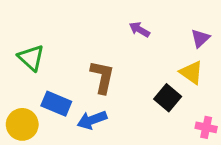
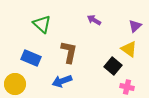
green triangle: (31, 58) -> (42, 24), moved
blue rectangle: (56, 104) -> (31, 58), moved
pink cross: (206, 127) -> (127, 87), moved

